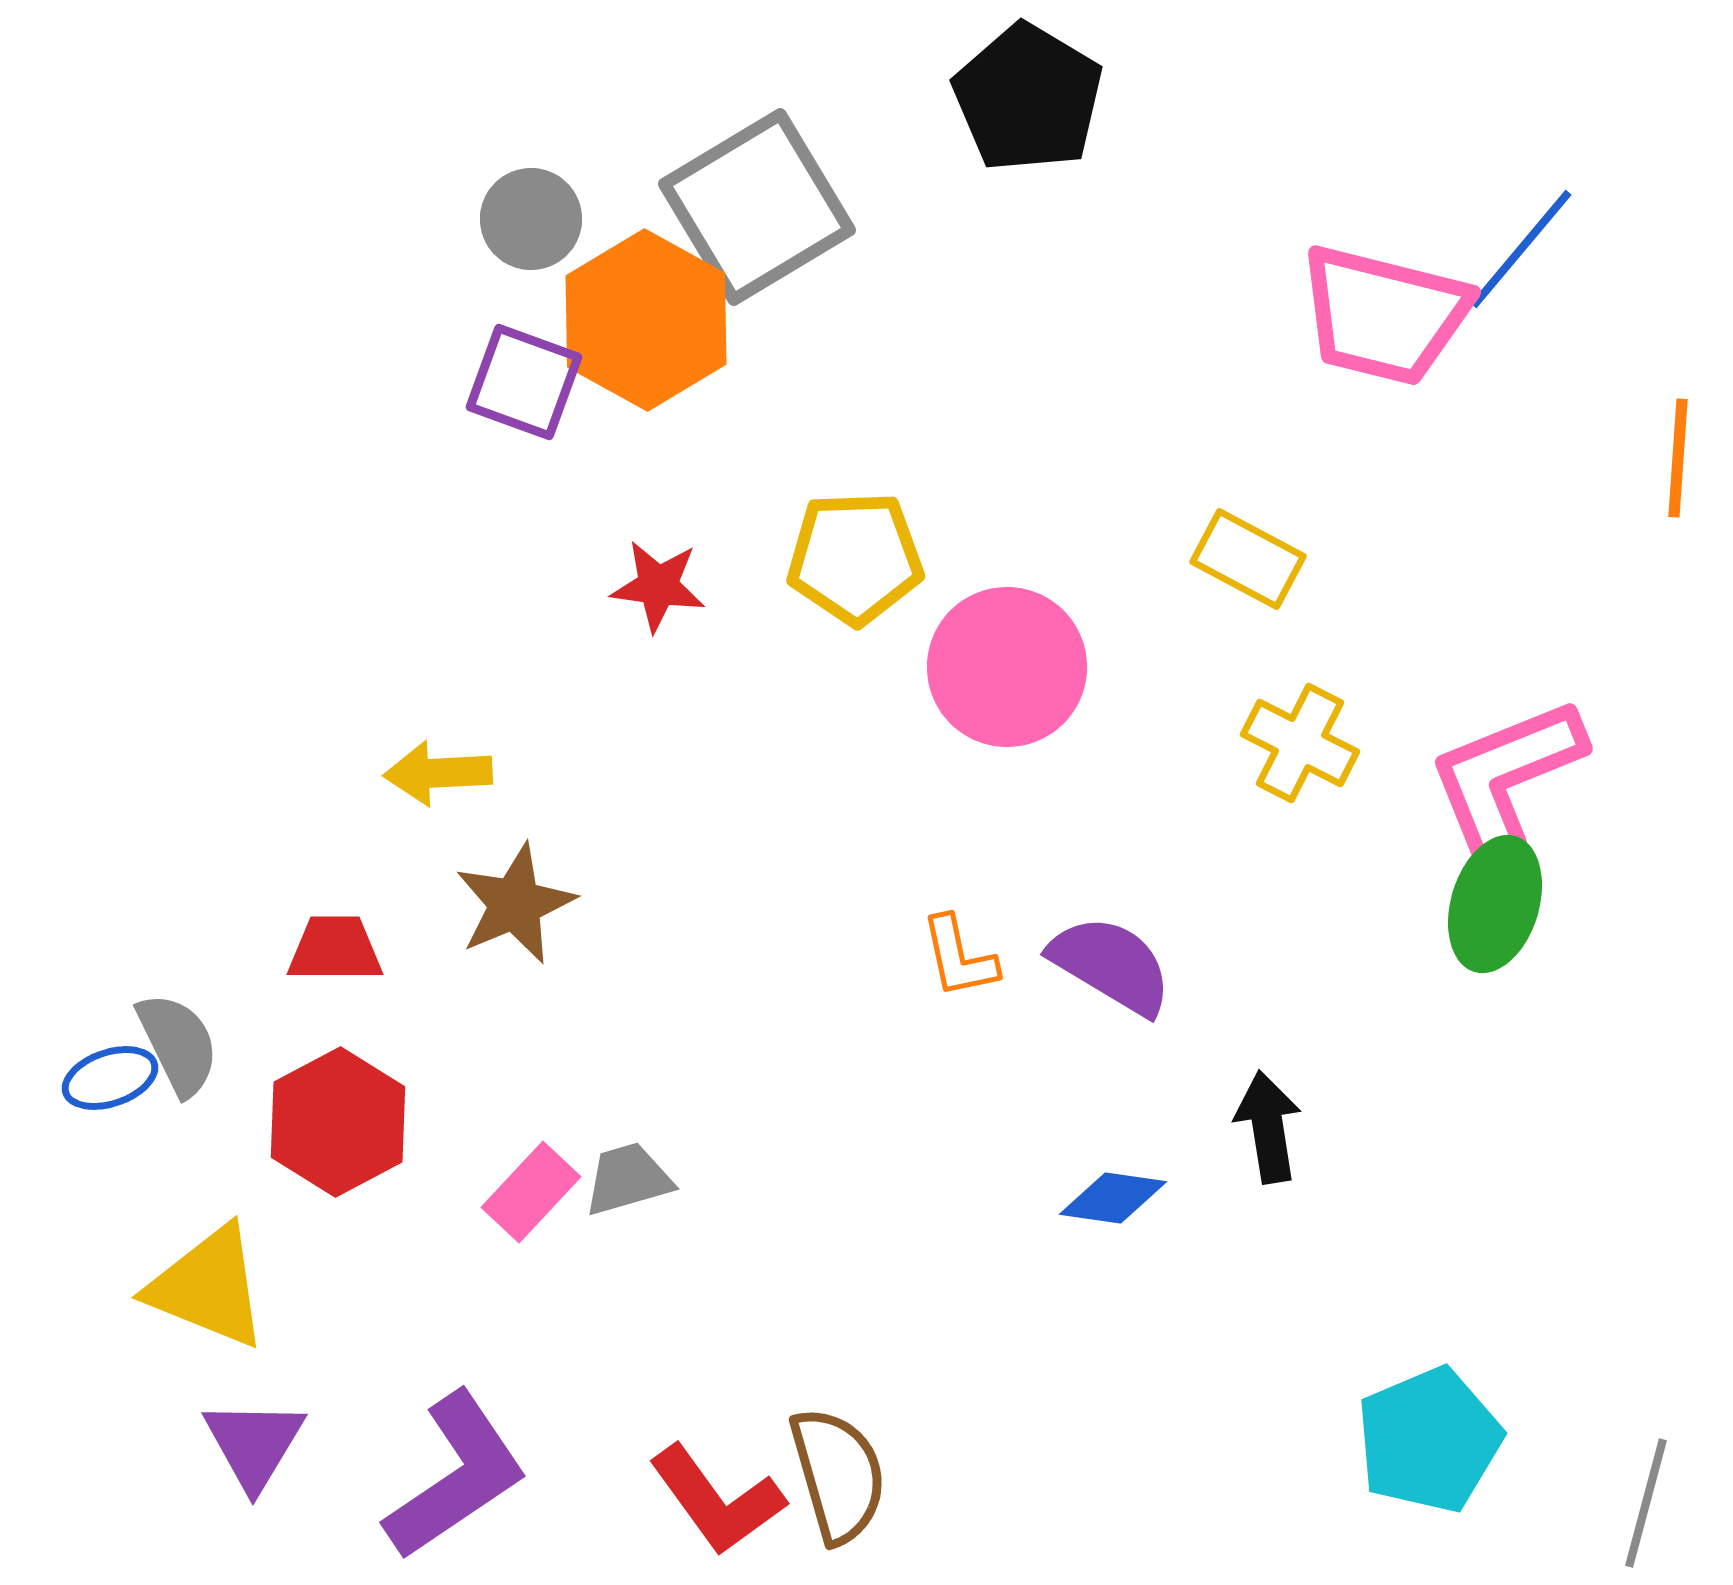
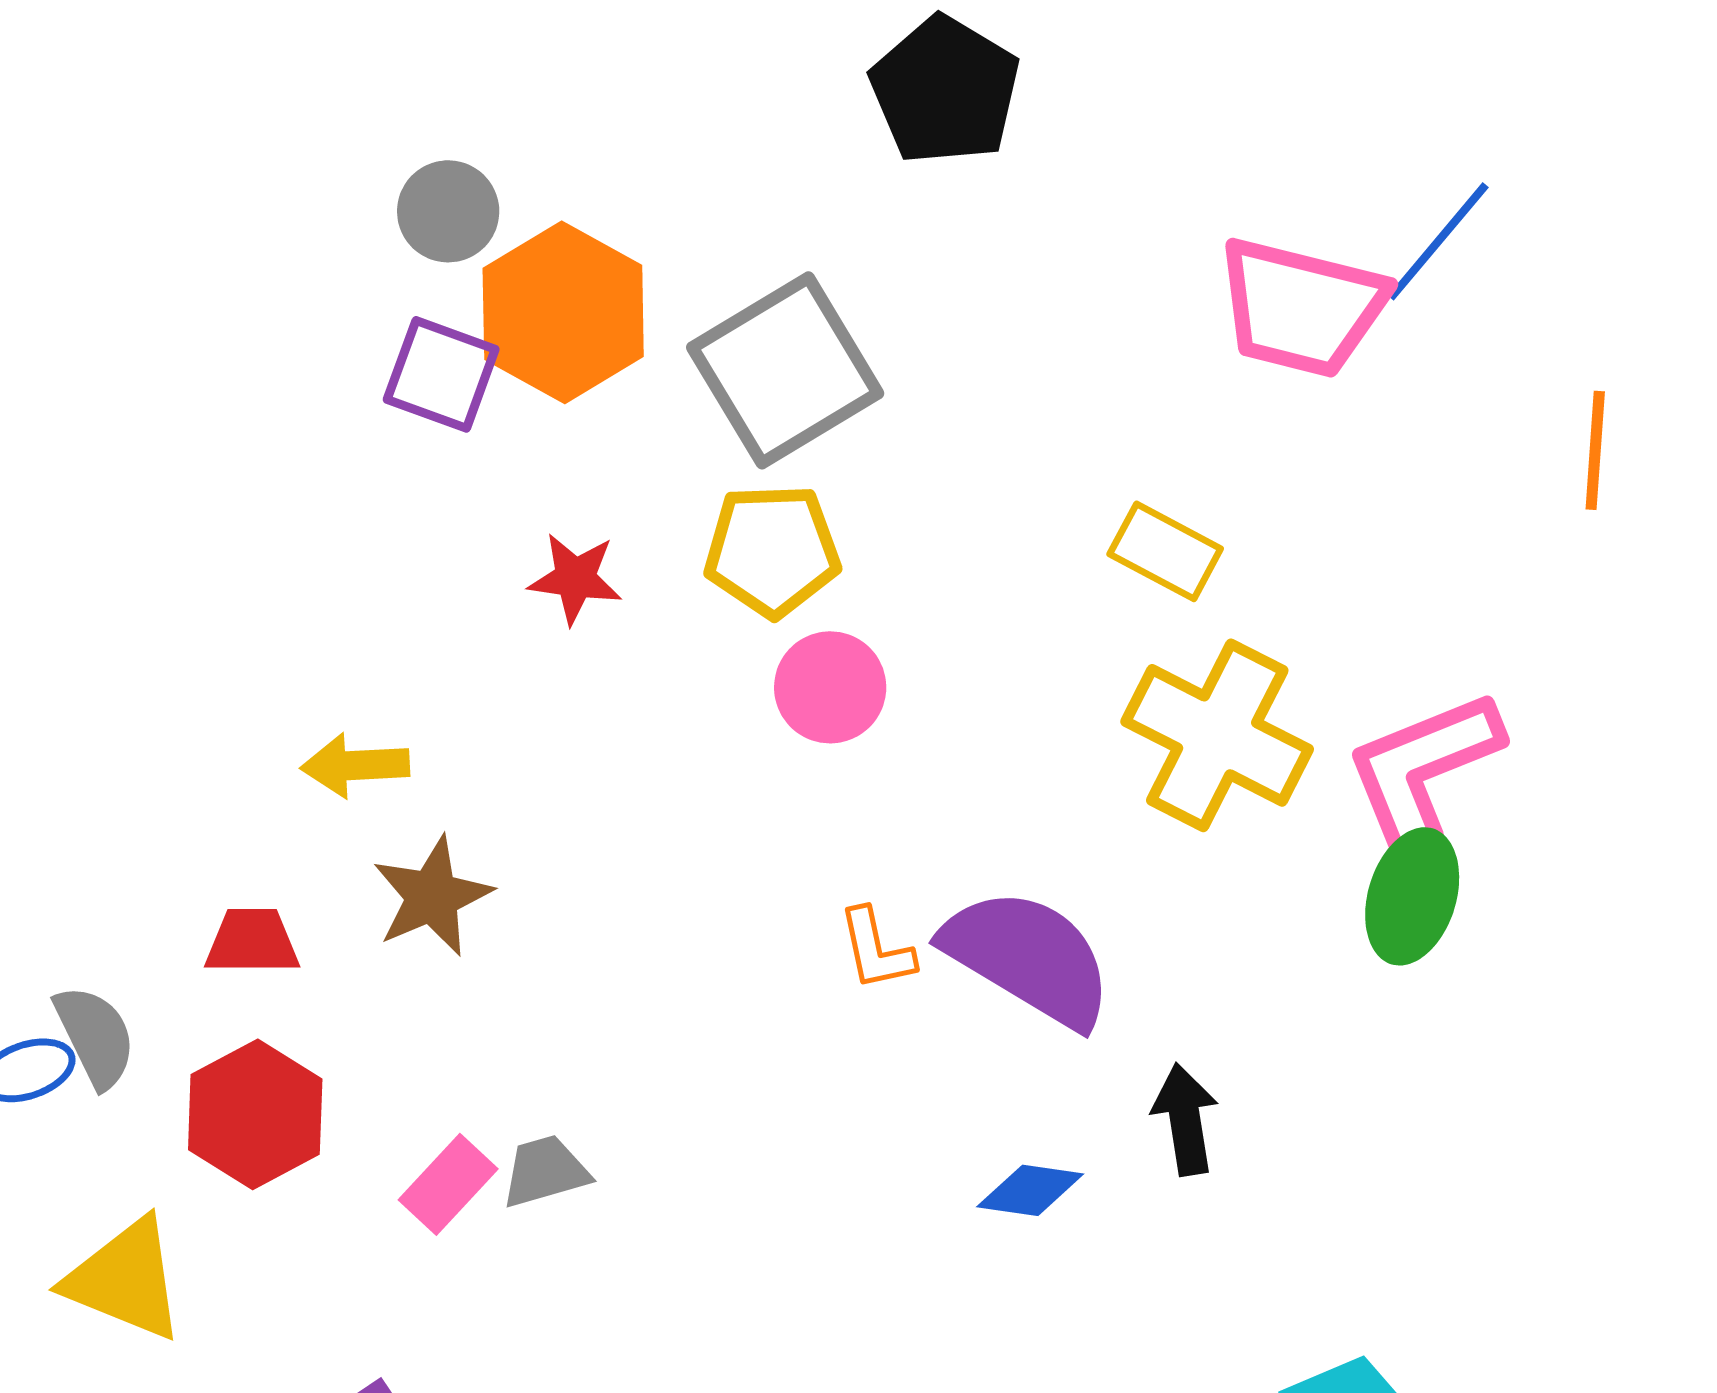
gray square: (757, 207) -> (785, 370), moved
pink circle: (1007, 667) -> (830, 687), moved, size x0.7
yellow cross: (1300, 743) -> (1217, 735), size x1.6
purple semicircle: (1111, 965) -> (1028, 957), size x1.4

